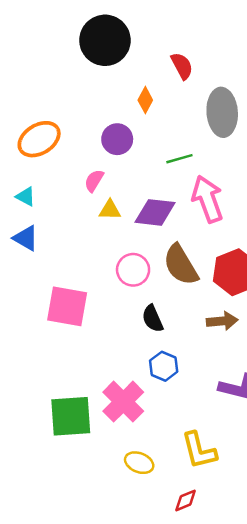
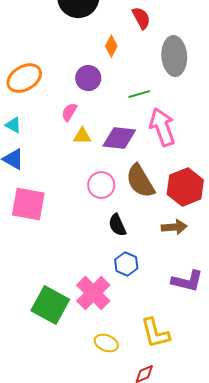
pink square: (67, 306) -> (28, 204), moved
green square: (71, 416) -> (50, 305), turned 33

